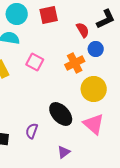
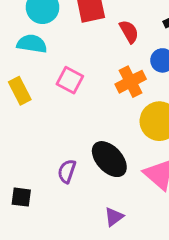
red semicircle: (83, 30) -> (129, 32), moved
purple semicircle: (32, 131) -> (67, 171), moved

